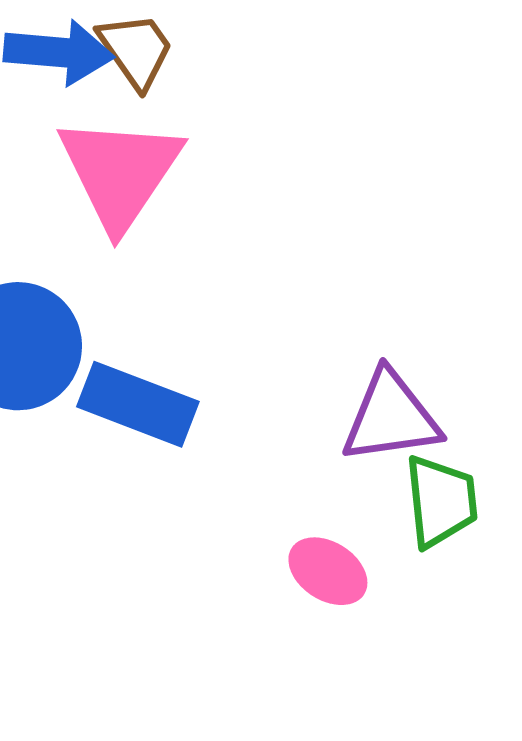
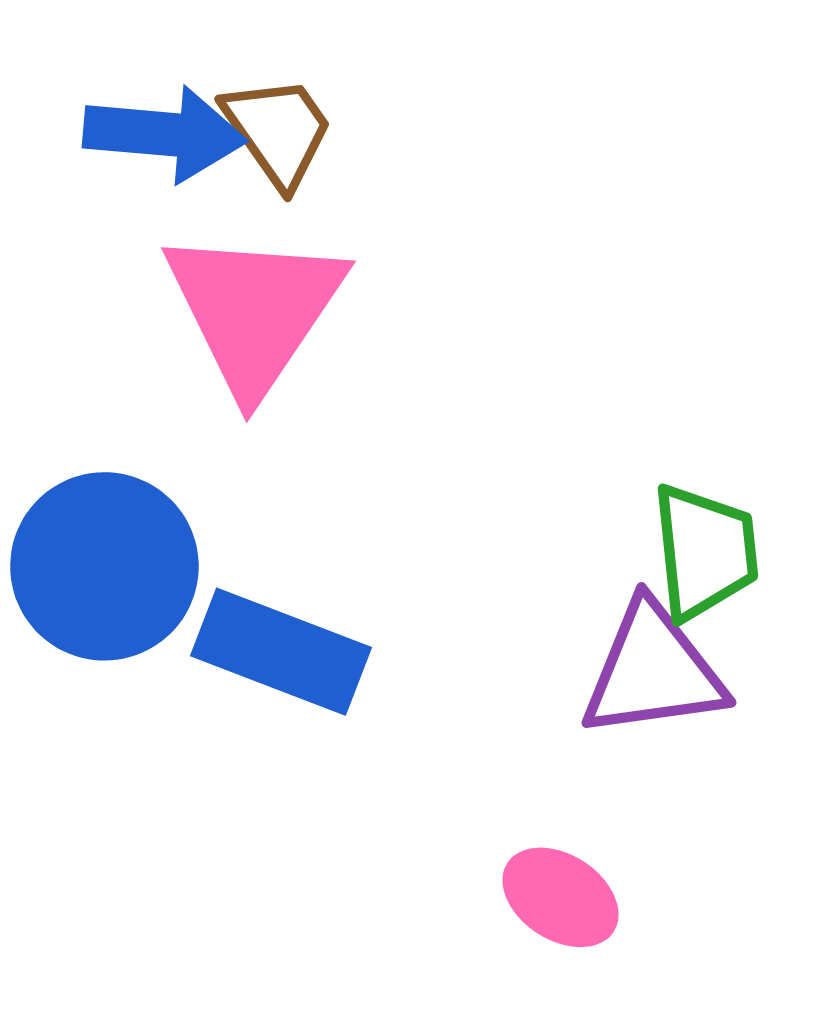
green trapezoid: (441, 501) -> (705, 552), moved

